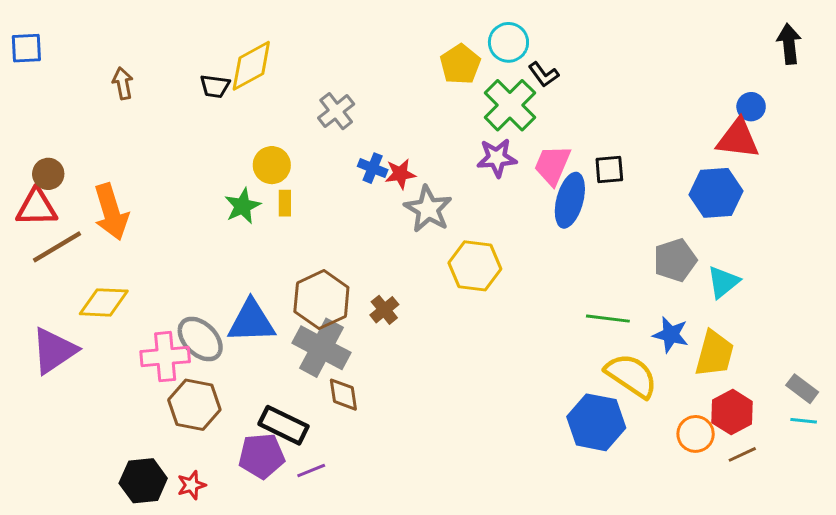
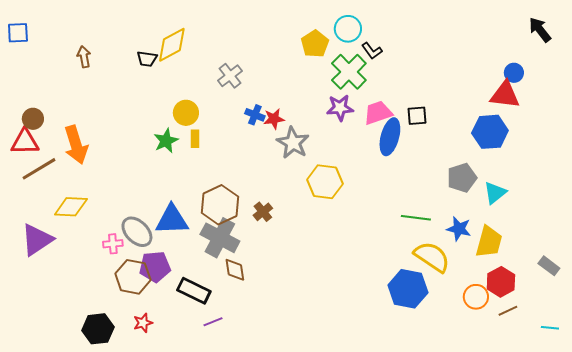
black arrow: (789, 44) -> (540, 30), turned -32
pink trapezoid: (552, 165) -> (378, 113), turned 48
pink cross: (165, 357) -> (113, 244), size x0.6
cyan line: (804, 421) -> (550, 328), moved
purple pentagon: (262, 456) -> (155, 267), moved
red star: (191, 485) -> (143, 323), moved

